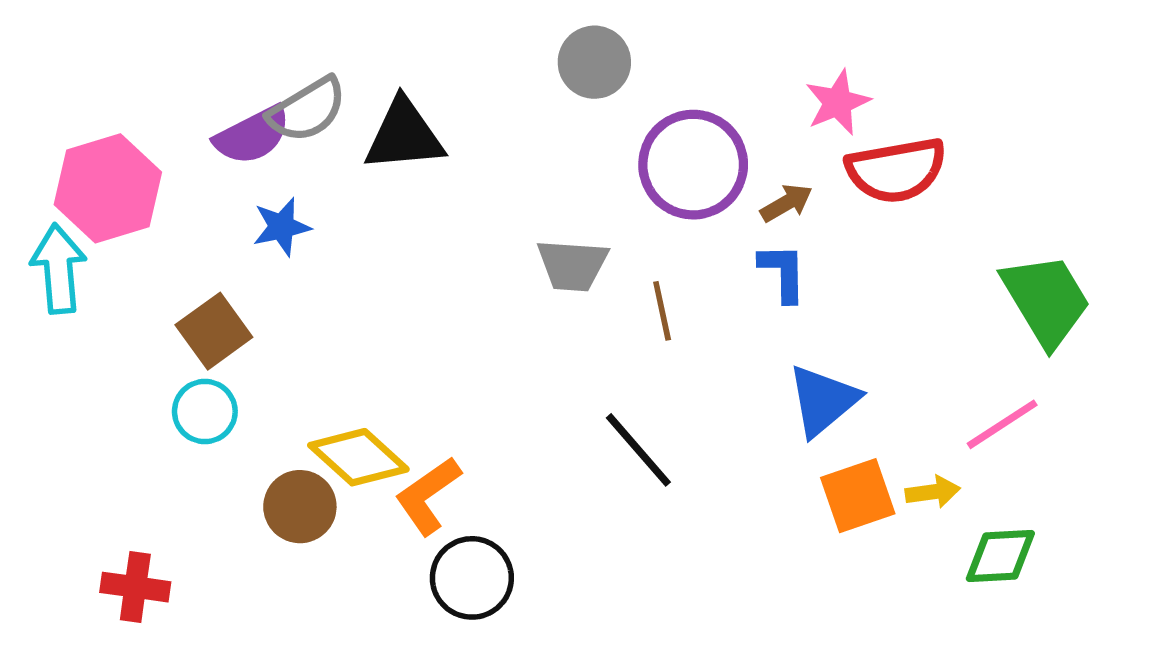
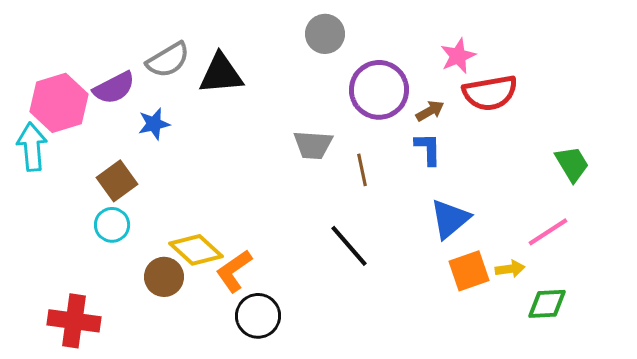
purple semicircle: (252, 135) -> (114, 88), moved
green trapezoid: (1046, 300) -> (572, 164), size x0.7
red cross: (135, 587) -> (74, 321), size x1.4

